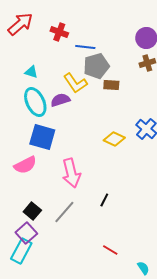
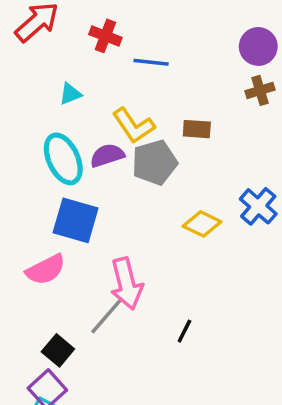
gray pentagon: (96, 66) -> (155, 162), moved
cyan triangle: (31, 72) -> (70, 94), moved, turned -40
gray line: (64, 212) -> (107, 315), moved

